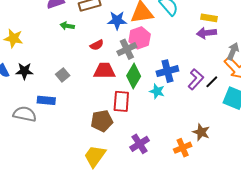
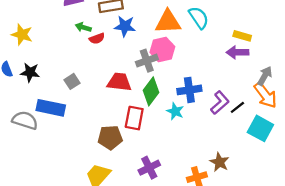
blue star: (117, 20) -> (125, 26), moved
red semicircle: (97, 45) -> (97, 39), moved
blue rectangle: (46, 100) -> (51, 108), size x1.4

